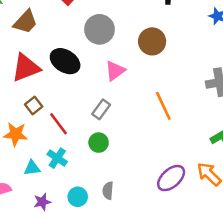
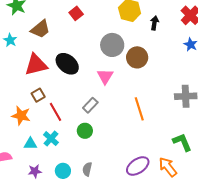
gray circle: (99, 29) -> (112, 45), moved
pink triangle: (115, 71) -> (105, 76), turned -30

